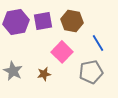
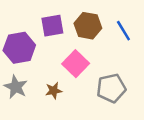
purple hexagon: (16, 22) -> (19, 48), moved
blue line: (98, 43) -> (123, 31), moved

